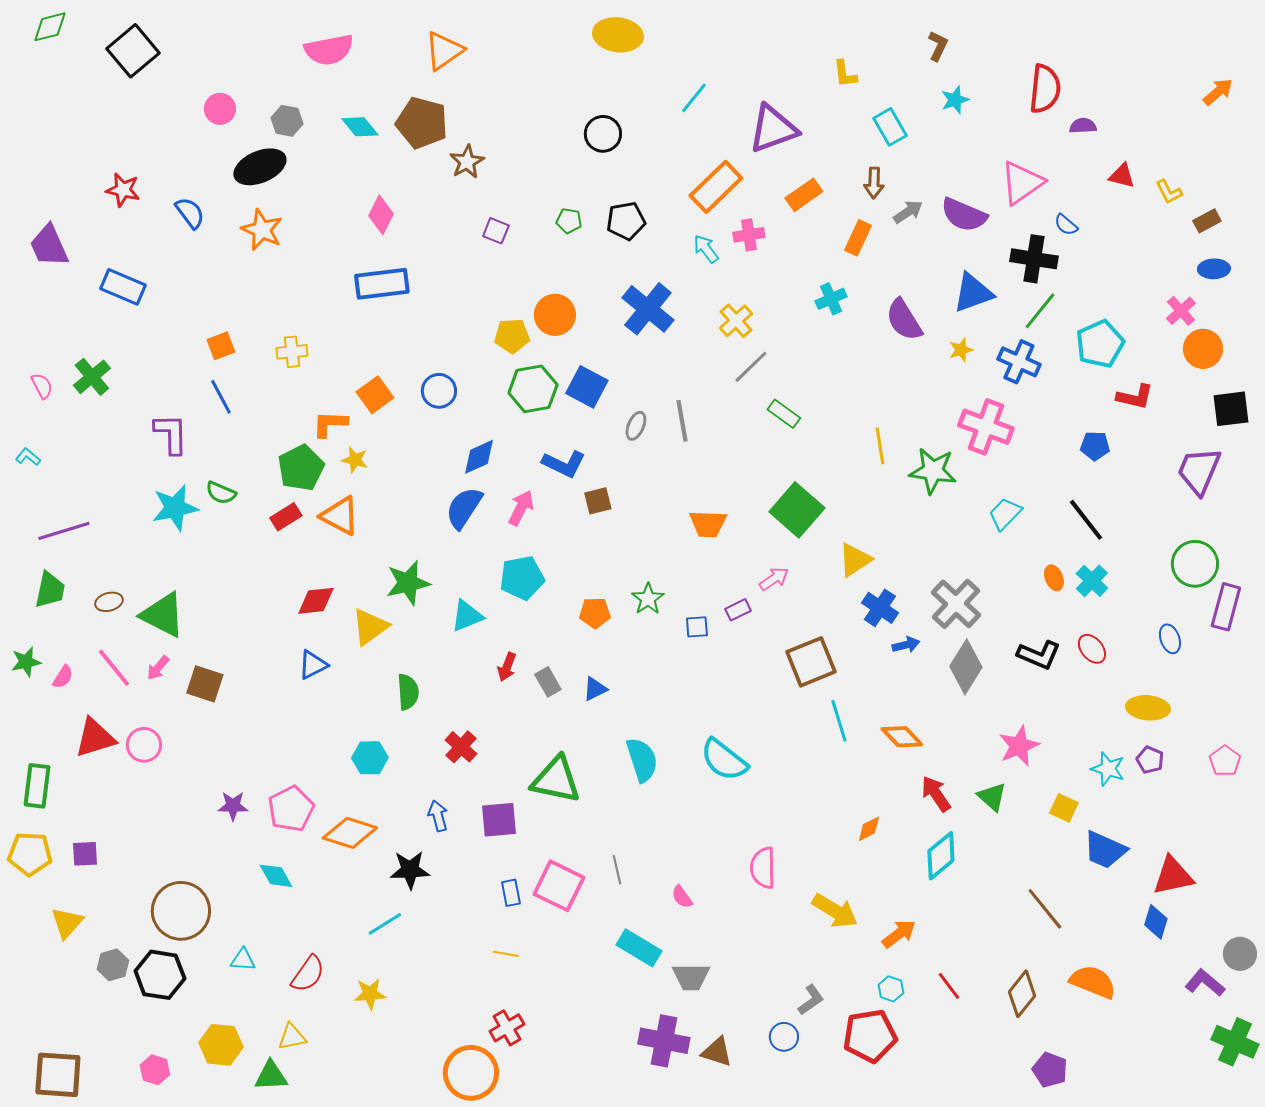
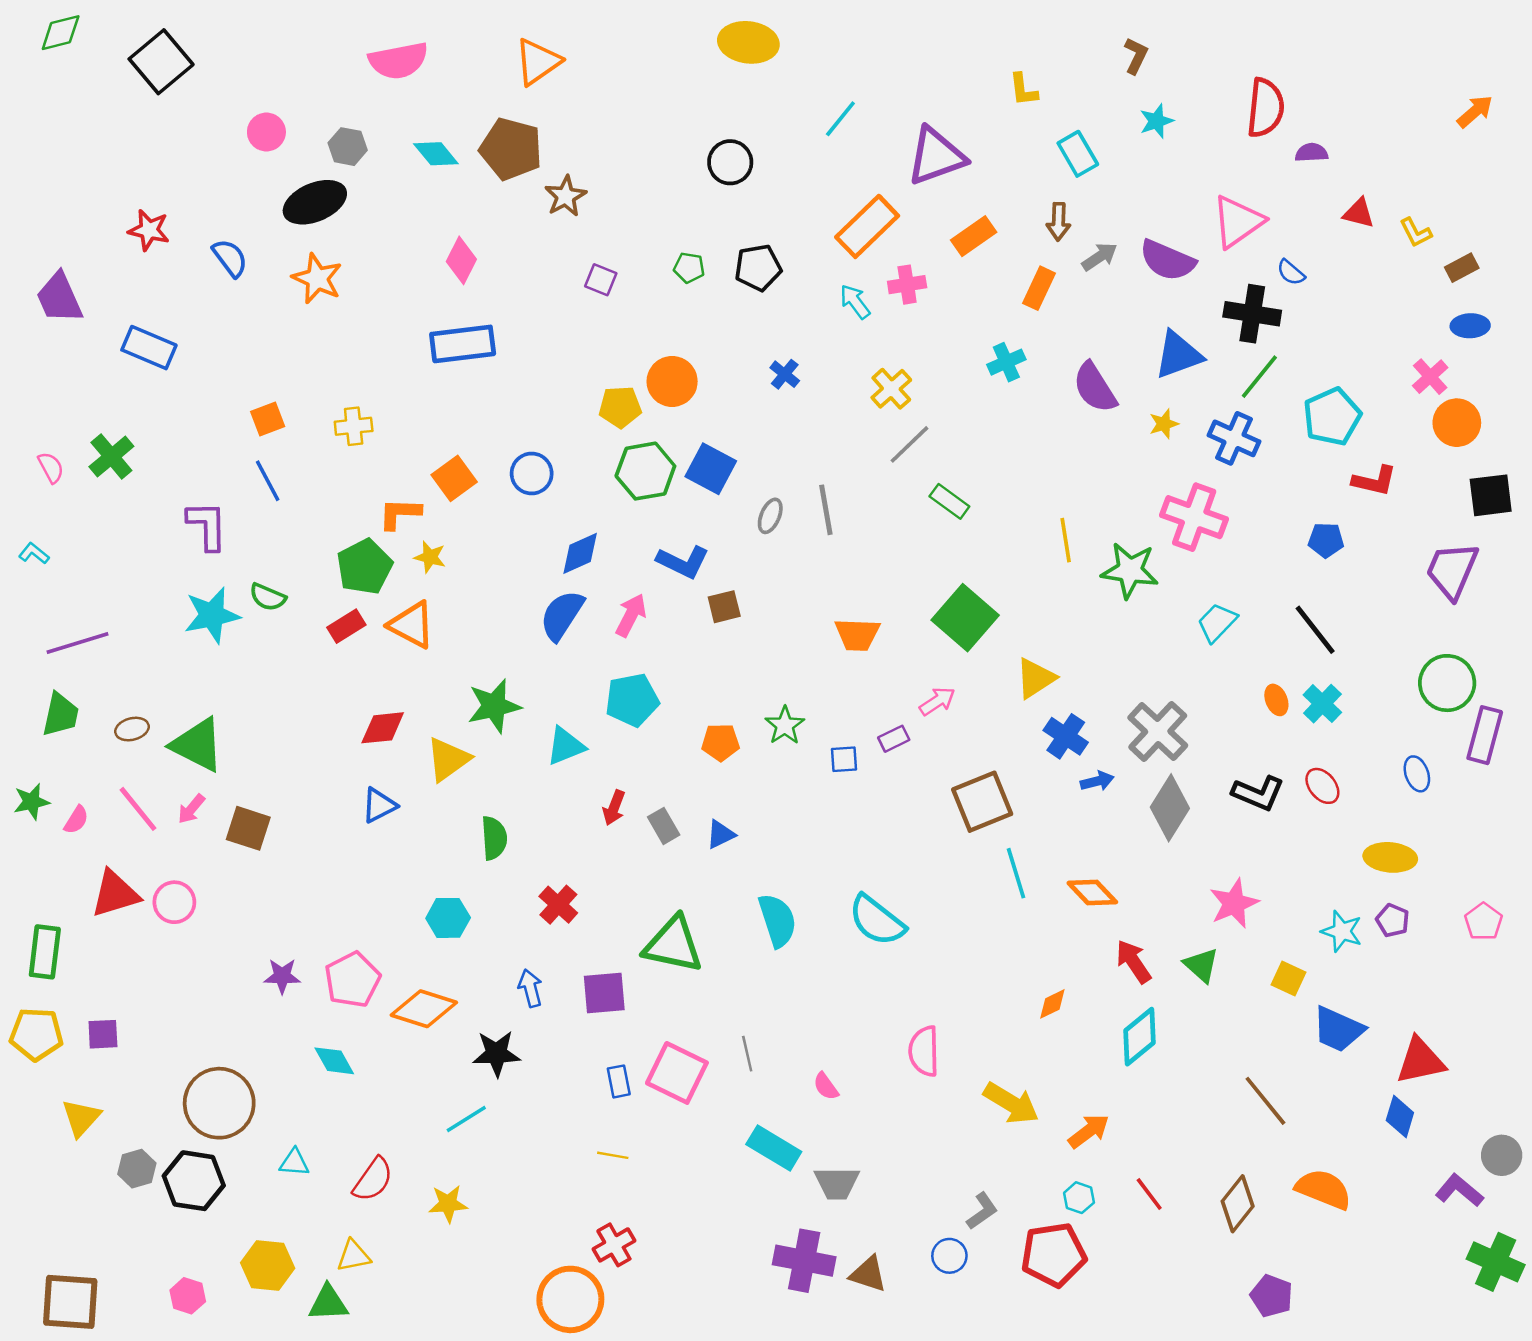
blue cross: (648, 309) -> (785, 374), size x0.5

